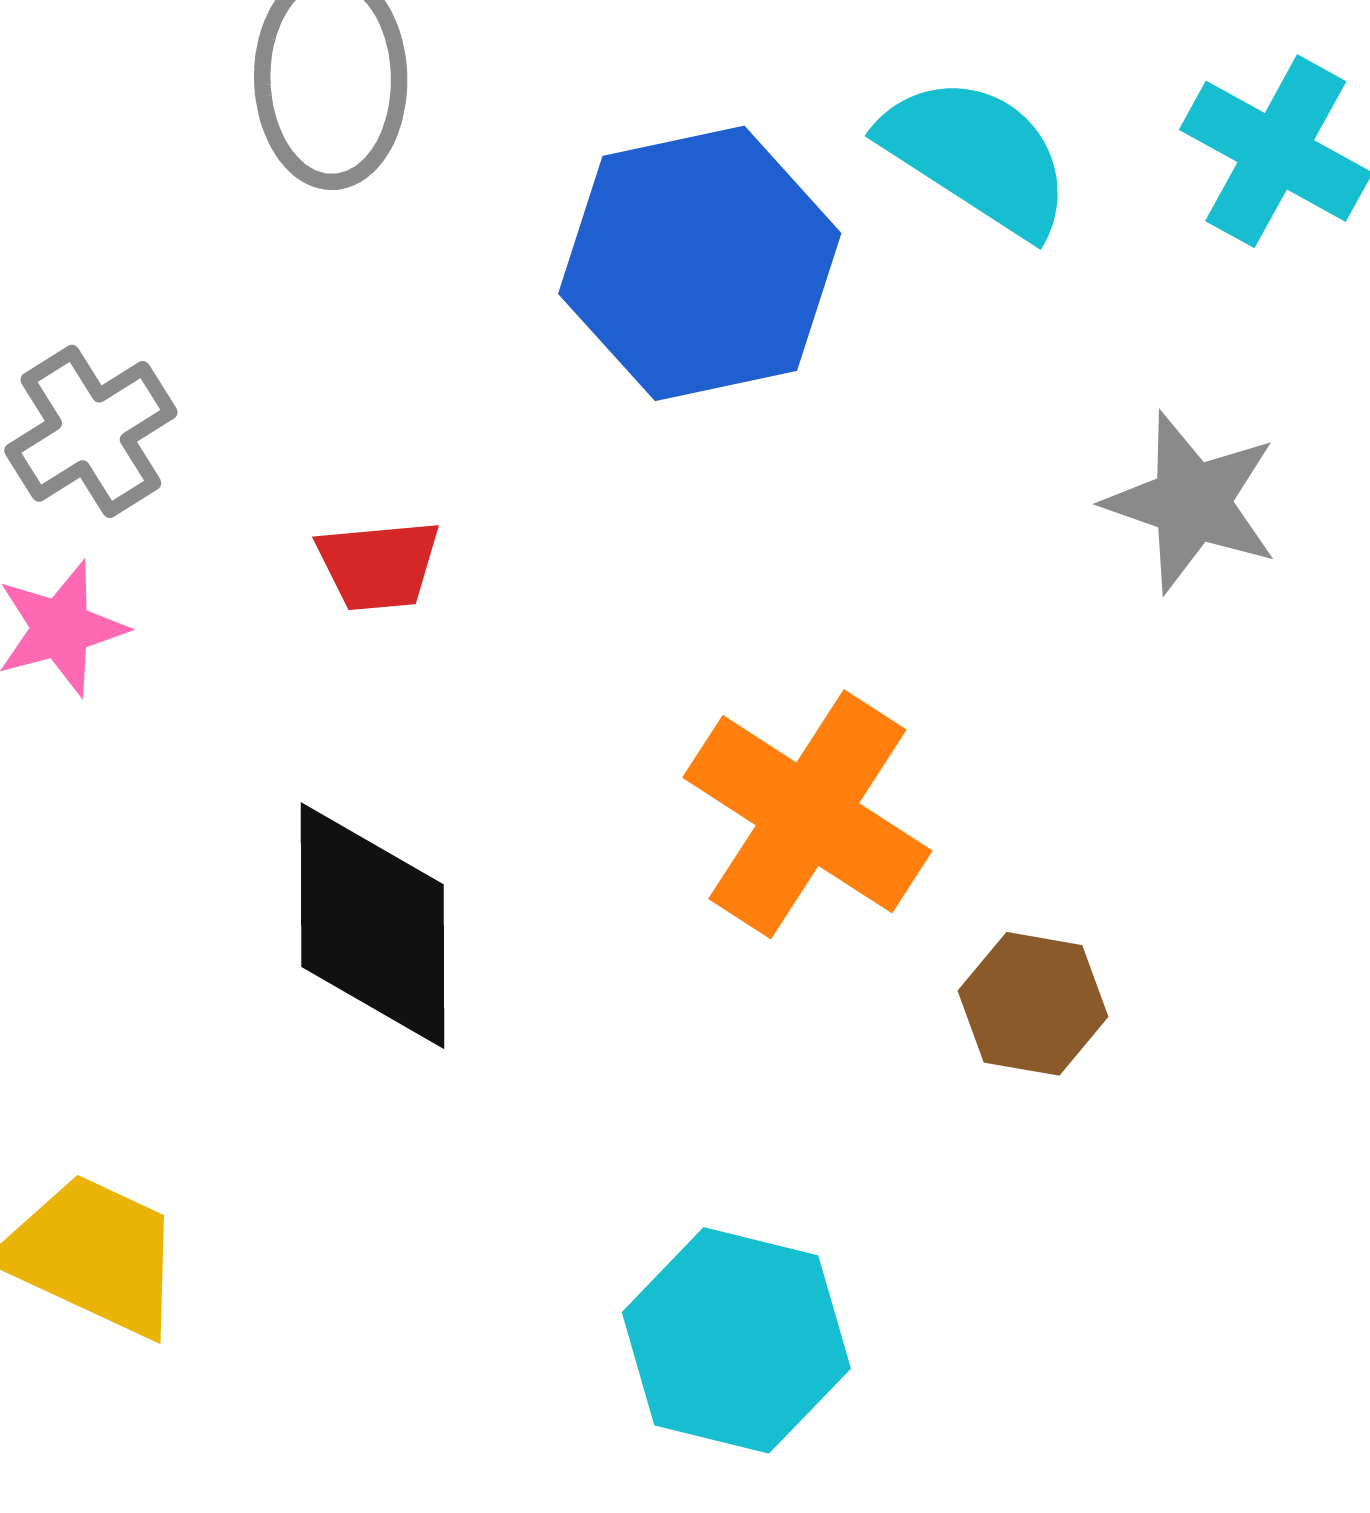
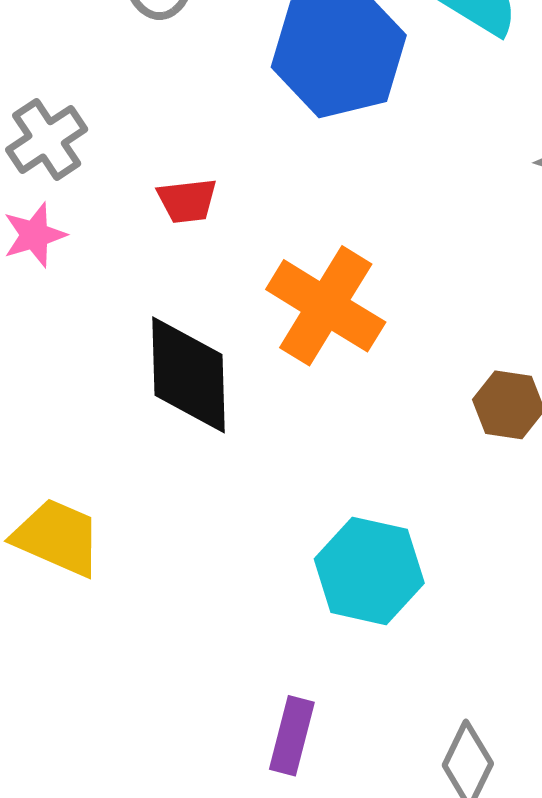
orange cross: (807, 814) -> (326, 306), moved

